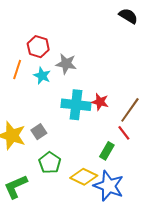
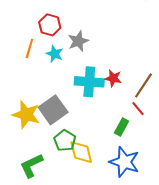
gray star: (66, 64) -> (78, 41), turned -30
gray square: (39, 132) -> (53, 110), size x1.8
yellow diamond: (84, 177) -> (81, 152), moved, turned 52

